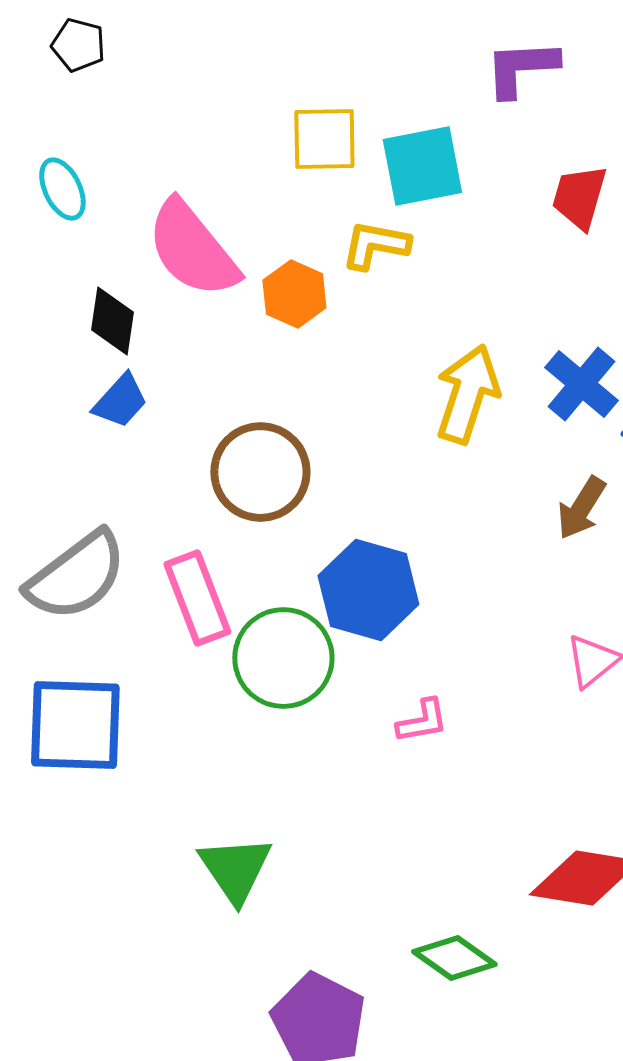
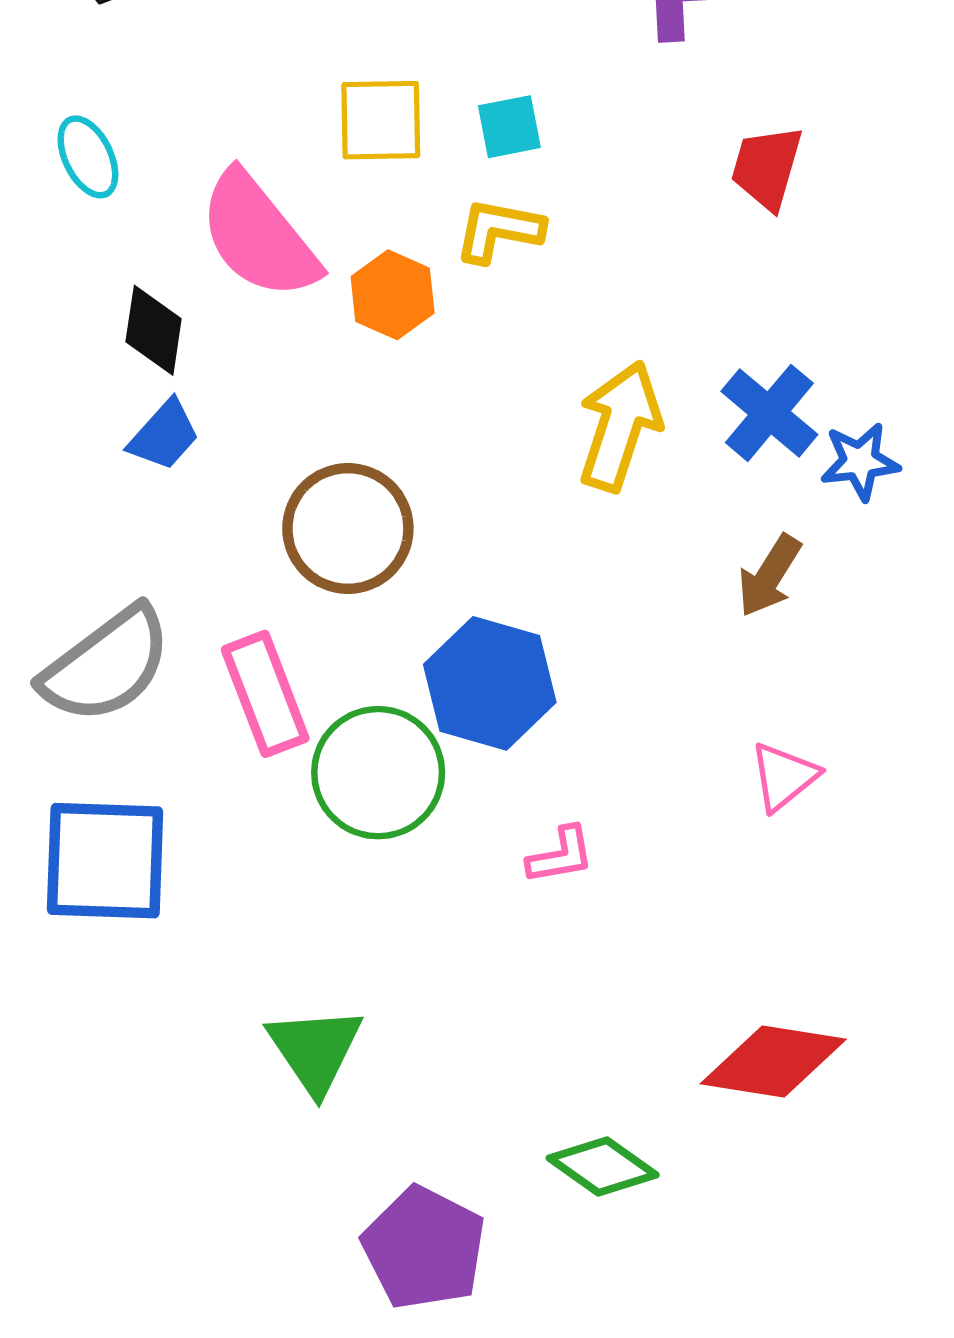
yellow square: (324, 139) -> (381, 120), moved
cyan square: (422, 166) -> (509, 127), moved, size x0.6

